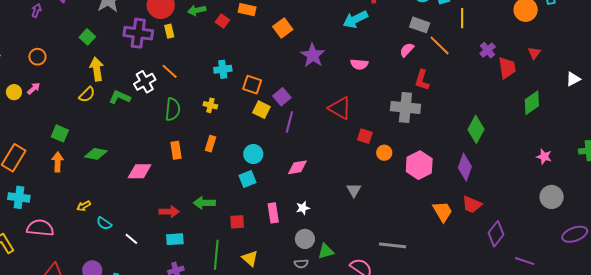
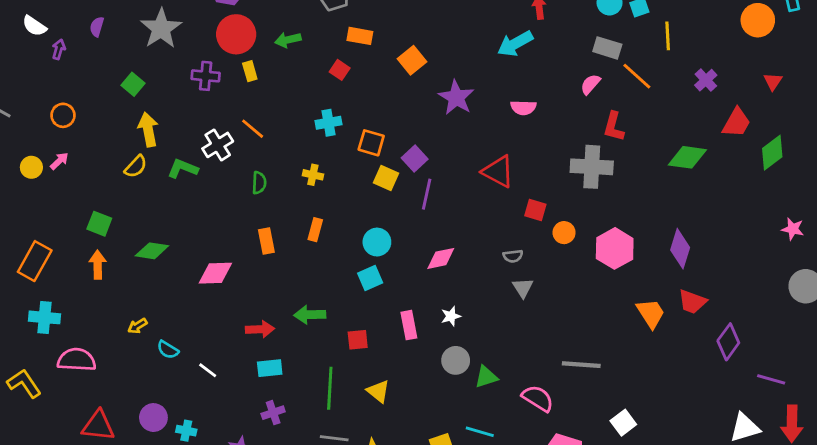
red square: (222, 21) -> (340, 70), moved
purple cross: (138, 33) -> (206, 76), size x0.7
red trapezoid: (507, 68) -> (736, 123), moved, turned 40
green semicircle: (173, 109) -> (259, 183), size x0.7
green diamond: (476, 129) -> (687, 157), moved, turned 72
gray semicircle: (301, 264) -> (513, 256), moved

